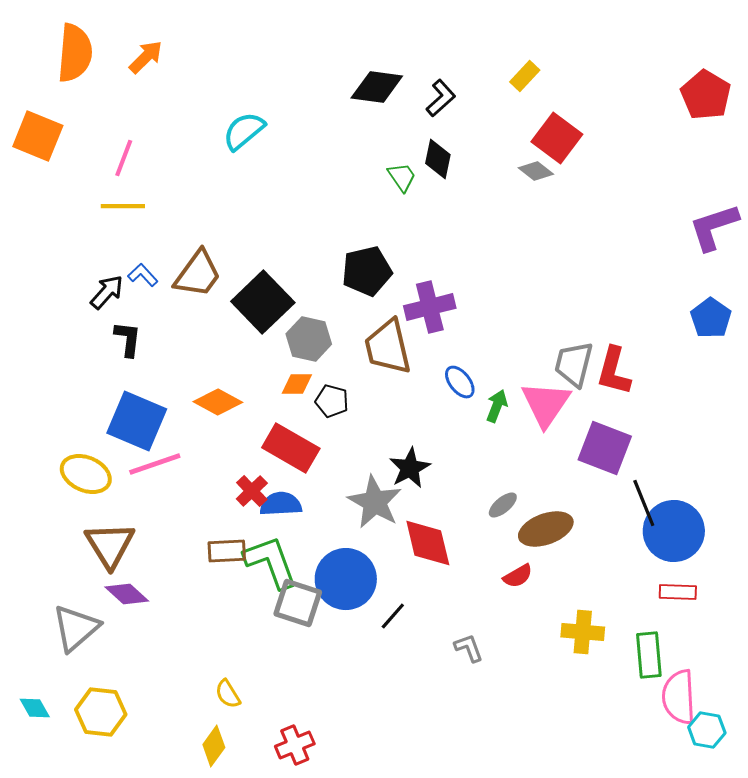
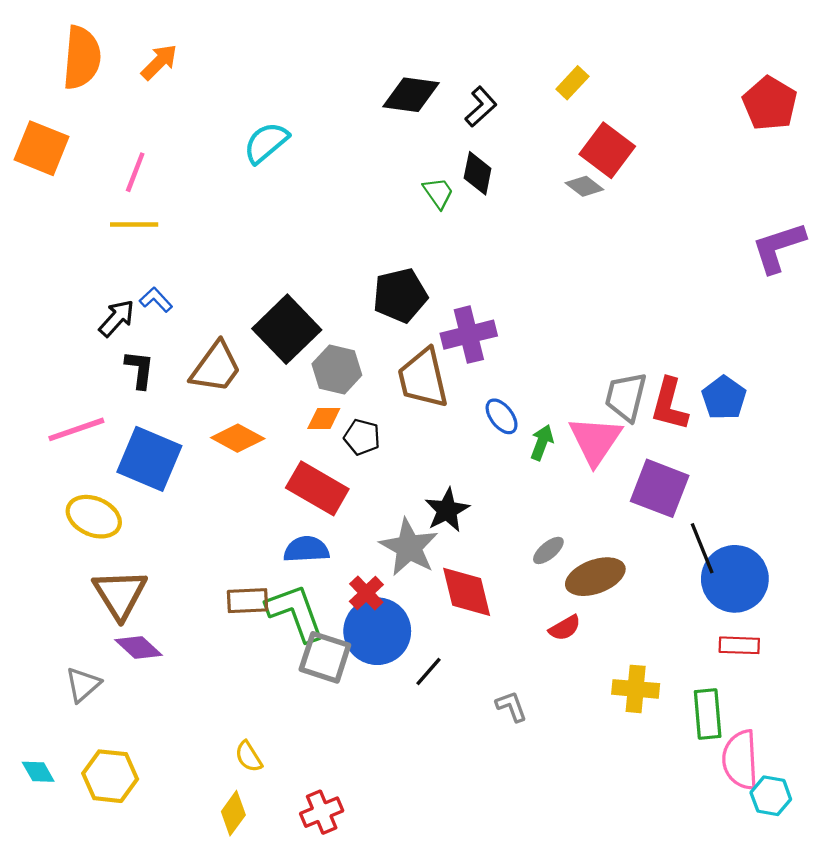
brown trapezoid: (198, 274) -> (216, 367), moved
blue pentagon: (711, 318) -> (724, 398), moved
pink line: (155, 464) -> (76, 429), moved
red cross: (252, 491) -> (366, 593), moved
gray triangle: (76, 628) -> (83, 685), size x0.7

